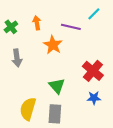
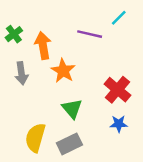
orange arrow: (37, 23) -> (43, 45), moved, size x1.5
orange star: (53, 45) -> (63, 71), moved
gray rectangle: (55, 114) -> (69, 144), turned 60

